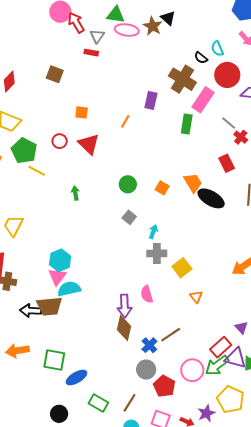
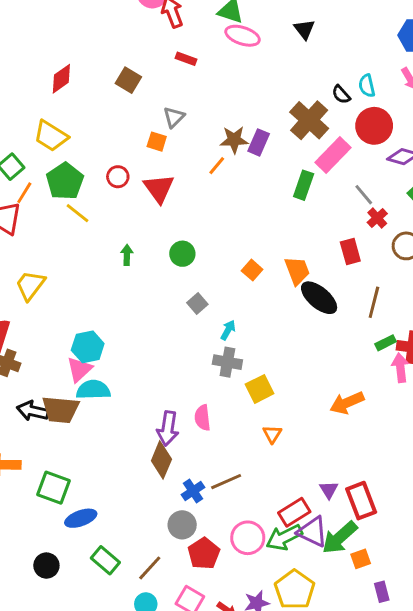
brown star: (153, 26) -> (234, 140), moved, turned 30
gray triangle: (97, 36) -> (174, 117), moved
green circle: (128, 184) -> (182, 254), moved

